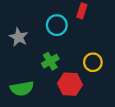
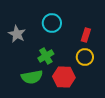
red rectangle: (82, 11) -> (86, 35), moved
green semicircle: (22, 88) -> (32, 77), moved

